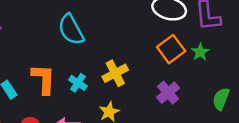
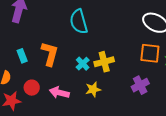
orange square: (171, 49) -> (150, 53), turned 30
cyan cross: (78, 83) -> (83, 64), moved

